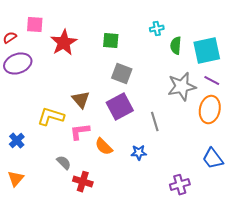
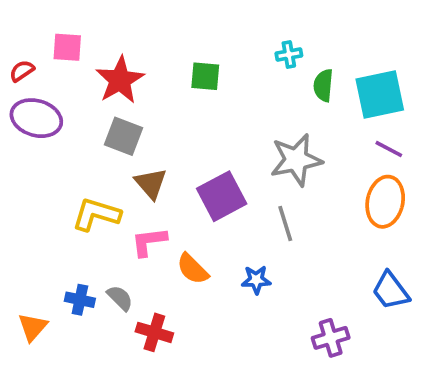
purple ellipse: (18, 64) -> (36, 118), turned 36
gray square: (122, 74) -> (124, 136), moved
gray star: (182, 87) -> (296, 160), moved
blue cross: (17, 141) -> (80, 300), moved, turned -35

